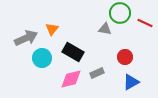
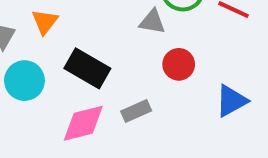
red circle: (125, 57) -> (179, 64), moved
blue triangle: (131, 82) -> (231, 101), moved

